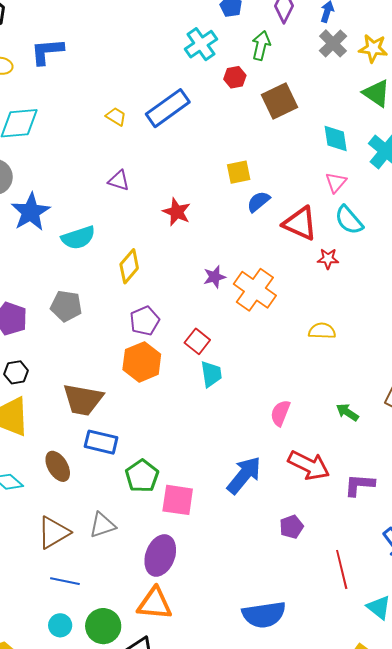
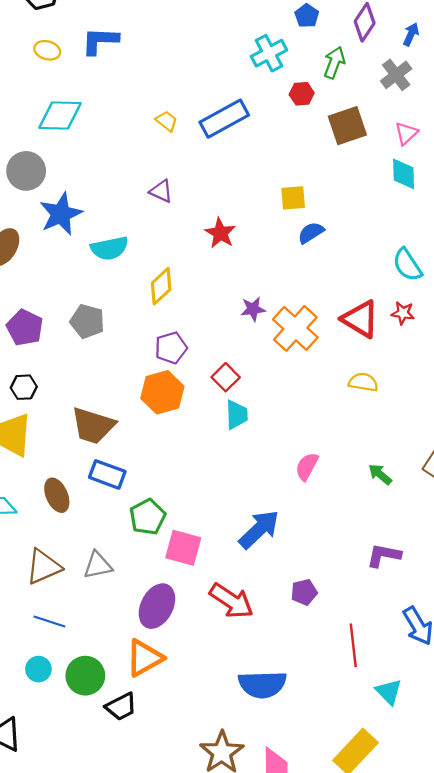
gray cross: (333, 43) -> (396, 75), moved
pink triangle: (336, 182) -> (406, 133), moved
red triangle: (300, 223) -> (360, 319), moved
red star: (328, 259) -> (403, 313), moved
red arrow: (309, 465) -> (231, 601), moved
orange triangle: (155, 604) -> (144, 658), turned -42

